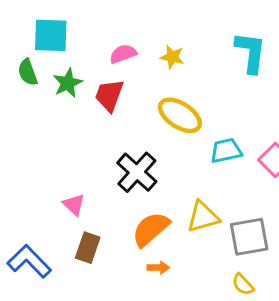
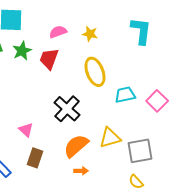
yellow ellipse: (180, 115) -> (95, 72), turned 36

